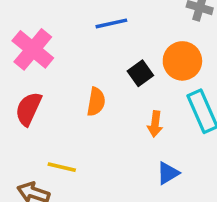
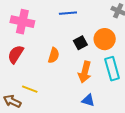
pink cross: (33, 49) -> (22, 22), turned -35
orange arrow: (155, 124) -> (85, 72), size x1.5
blue triangle: (168, 173) -> (88, 100), turned 40

